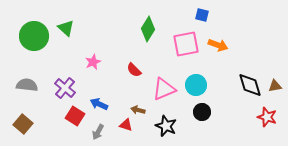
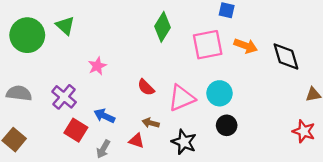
red semicircle: (134, 70) -> (146, 87), moved
black diamond: (250, 85) -> (286, 57), moved

